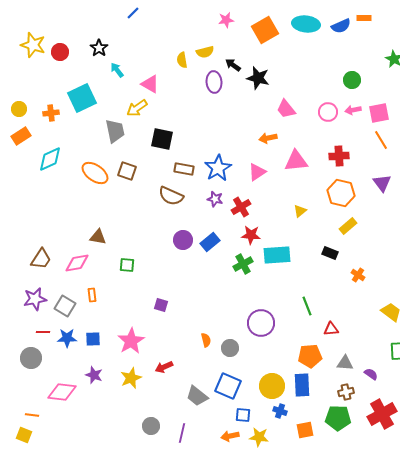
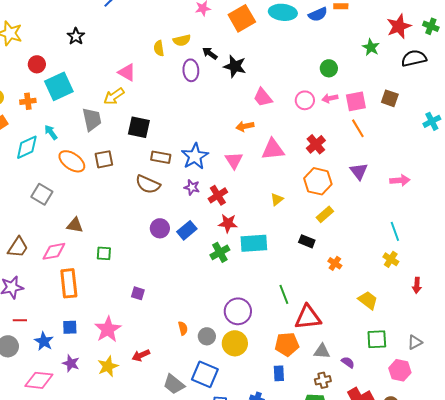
red circle: (60, 52) -> (37, 64), moved
cyan arrow: (117, 70) -> (51, 132), moved
red cross: (339, 156) -> (316, 144), turned -36
brown square: (127, 171) -> (104, 159), turned -30
pink triangle: (257, 172) -> (234, 160), turned -30
orange rectangle: (92, 295) -> (69, 283), size x2.0
gray square: (65, 306) -> (42, 194), moved
red triangle: (331, 329) -> (308, 317), size x1.8
blue star: (67, 338) -> (44, 341), moved, turned 30
blue rectangle: (302, 385) -> (279, 373), size x0.7
yellow circle: (272, 386) -> (235, 343), moved

